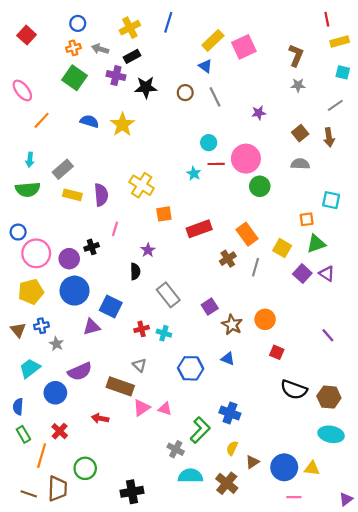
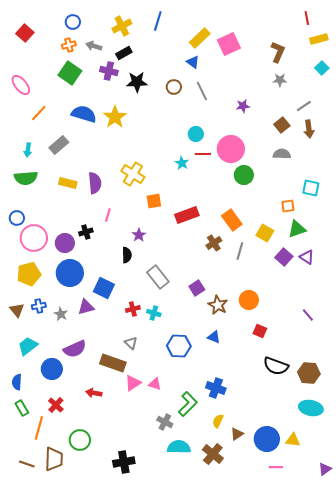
cyan square: (343, 72) -> (322, 68), turned 32
gray line: (335, 105) -> (304, 106), moved
blue semicircle: (89, 121) -> (84, 114), size x1.4
gray rectangle: (63, 169) -> (59, 145), moved
gray star: (56, 344) -> (61, 314), moved

